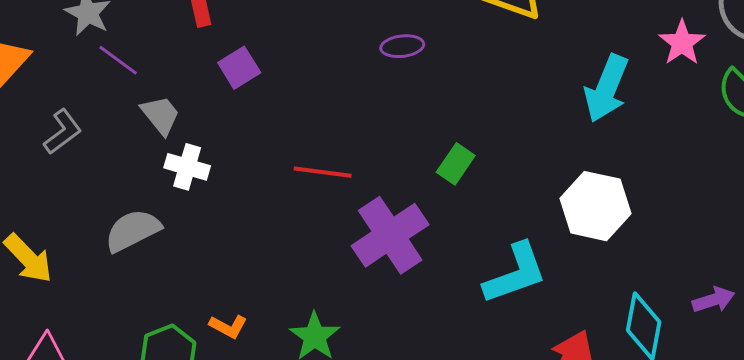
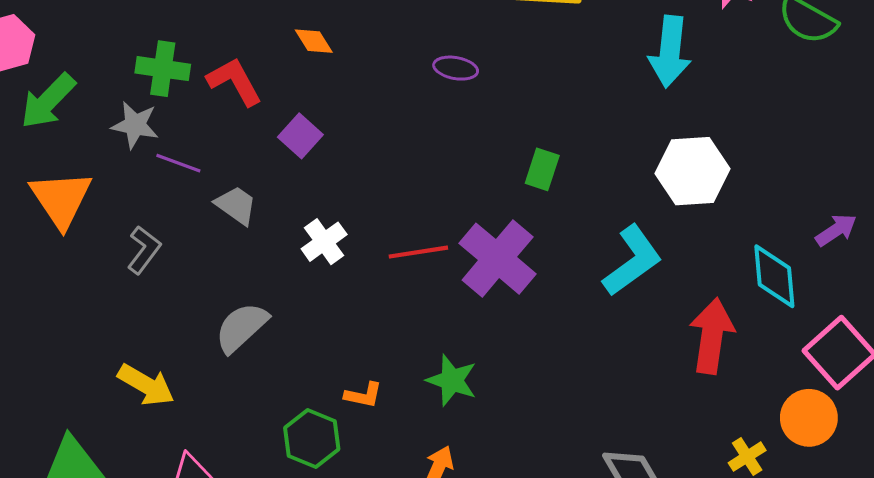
purple ellipse: (402, 46) -> (456, 68), turned 33
white cross: (187, 167) -> (324, 242), moved, turned -36
red line: (323, 172) -> (418, 252), moved

